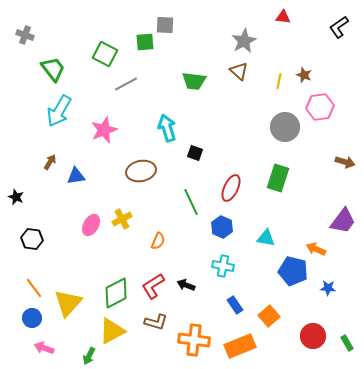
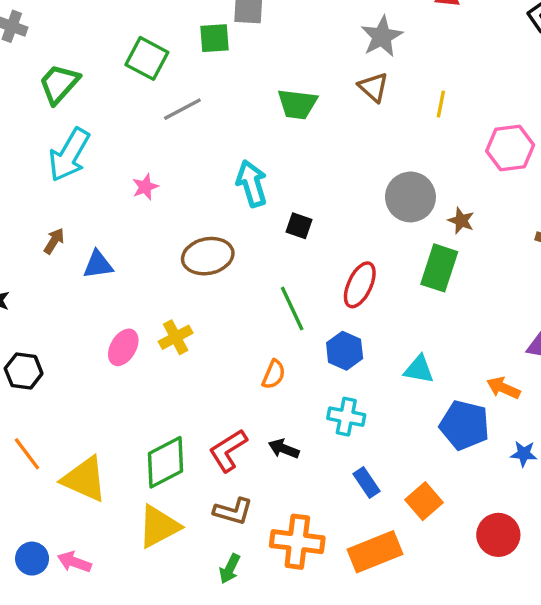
green trapezoid: (53, 69) -> (59, 84), turned -100
brown star: (304, 75) -> (461, 221), moved
gray circle: (285, 127) -> (410, 197), moved
pink star: (104, 130) -> (145, 187), size x0.6
orange semicircle: (158, 241) -> (274, 374), moved
yellow triangle: (68, 303) -> (84, 479), turned -48
blue circle: (32, 318) -> (32, 559), moved
pink arrow: (44, 348) -> (74, 562), moved
green arrow: (89, 356) -> (230, 569), moved

